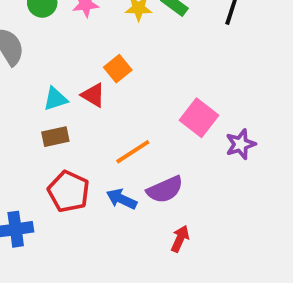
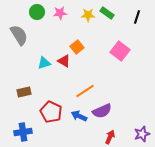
pink square: (199, 118) -> (120, 51), moved
brown rectangle: (55, 137) -> (24, 92), moved
purple star: (241, 144) -> (142, 134), moved

